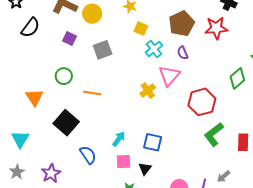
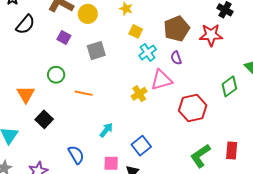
pink triangle: (169, 76) -> (162, 80), turned 30
black square: (66, 123) -> (44, 119), moved, size x0.7
green L-shape: (214, 134) -> (200, 156), moved
cyan arrow: (119, 139) -> (106, 130), moved
blue square: (153, 142) -> (141, 146), turned 36

